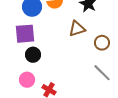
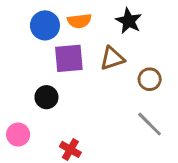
purple square: (25, 34) -> (69, 58), moved
pink circle: (27, 80) -> (18, 135), moved

